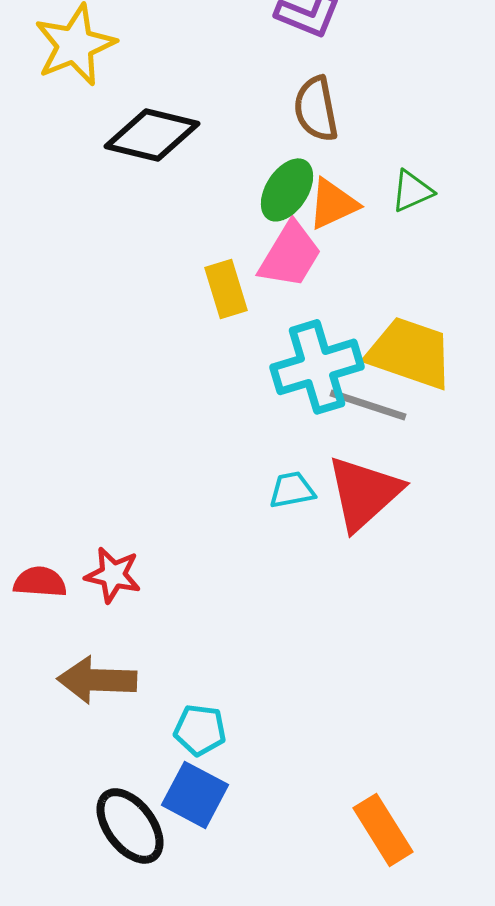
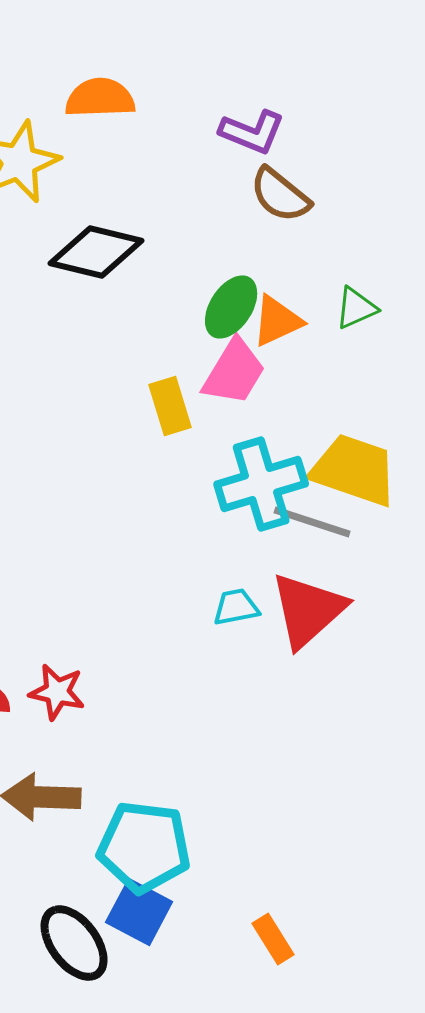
brown semicircle: (316, 109) -> (280, 195), moved, turned -40
cyan pentagon: (200, 730) -> (144, 847), size x1.8
orange rectangle: (383, 830) -> (273, 939), moved, size x0.7

